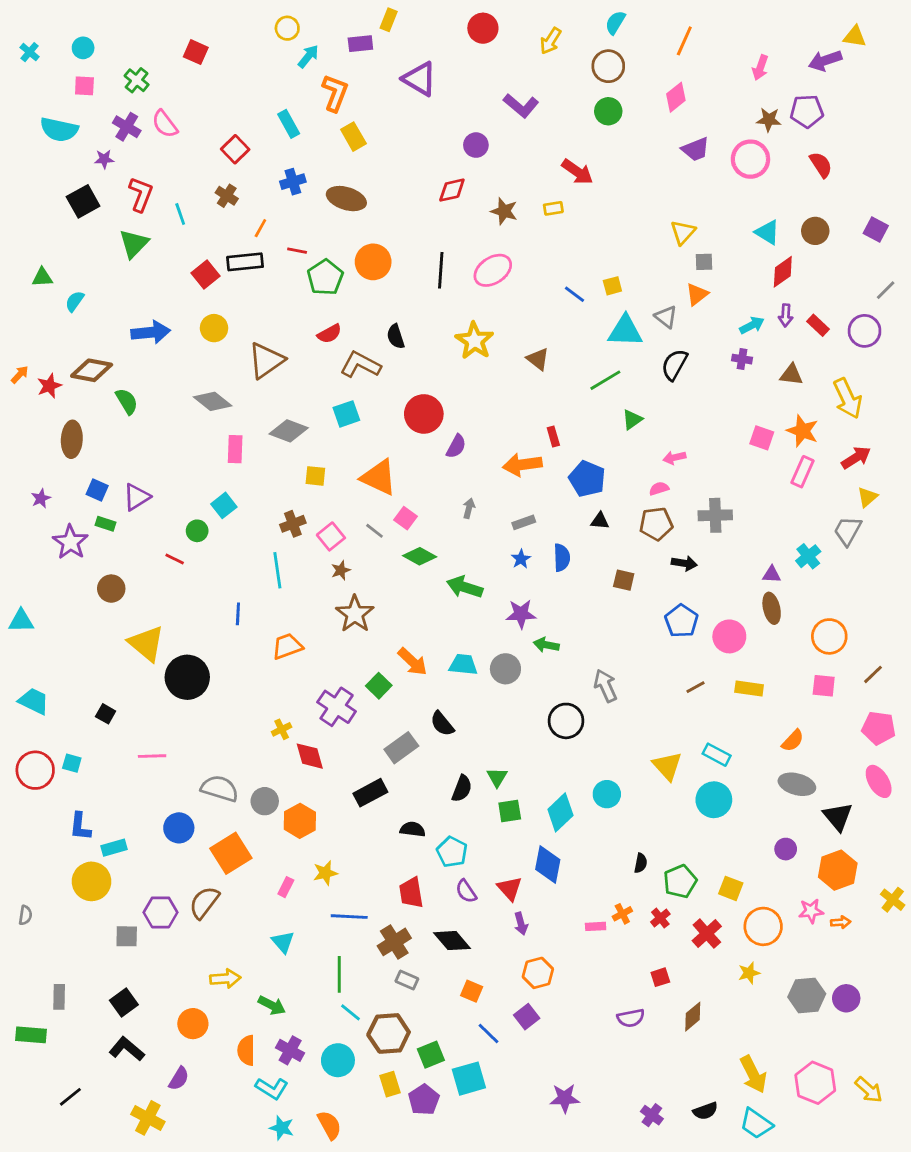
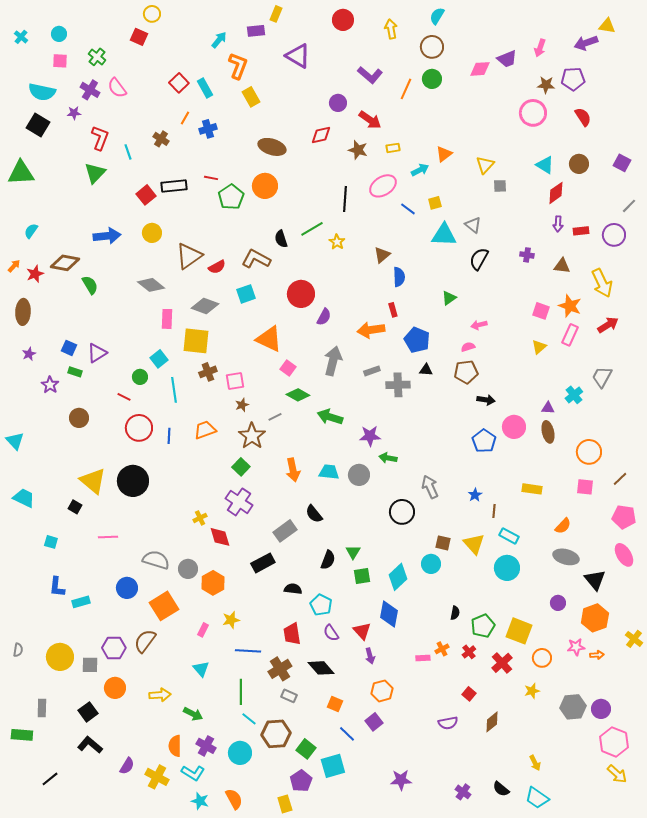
yellow circle: (287, 28) -> (152, 14), moved
yellow arrow: (551, 41) -> (391, 29), turned 138
orange line: (684, 41) -> (406, 89), moved
pink diamond: (676, 97) -> (480, 69), turned 35
red square: (235, 149) -> (179, 83), moved
purple trapezoid: (696, 149) -> (507, 59), moved
red arrow: (577, 172) -> (370, 120), moved
brown ellipse: (346, 199) -> (272, 147), moved
black square: (83, 201) -> (38, 125), moved, turned -30
orange line: (260, 228) -> (185, 118), moved
black line: (441, 270) -> (345, 199), moved
pink ellipse: (493, 270) -> (383, 186), moved
green triangle: (42, 277) -> (21, 173), moved, size x1.8
orange triangle: (697, 294) -> (444, 154), moved
cyan semicircle: (75, 301) -> (31, 231), moved
cyan arrow: (752, 325) -> (420, 170), moved
red rectangle: (818, 325) -> (581, 231), turned -49
red semicircle: (329, 334) -> (217, 267), moved
yellow star: (474, 341) -> (337, 242), size x0.6
brown triangle: (538, 359) -> (382, 255), turned 42
green line: (605, 380) -> (312, 229), moved
brown ellipse: (72, 439) -> (23, 312), moved
yellow square: (315, 476) -> (196, 341), moved, size x1.8
yellow triangle: (867, 497) -> (539, 347), moved
gray arrow: (469, 508) -> (333, 361), size x2.0
gray cross: (715, 515) -> (398, 385), moved
gray line: (375, 531) -> (275, 417), moved, turned -64
pink square: (331, 536) -> (235, 381), turned 30
purple star: (70, 542) -> (50, 385), size x0.7
blue semicircle: (562, 558) -> (399, 277), moved
blue star: (521, 559) -> (475, 495), moved
cyan line: (277, 570) -> (174, 390), moved
brown square: (624, 580) -> (443, 543), moved
cyan triangle: (21, 621) -> (15, 441), turned 48
pink circle: (729, 636) -> (514, 427), moved
yellow triangle: (146, 643) -> (93, 481), moved
orange trapezoid: (287, 646) -> (205, 430), moved
orange arrow: (413, 662) -> (293, 470), turned 35
green square: (379, 686) -> (241, 467), moved
brown line: (696, 687) -> (494, 511), moved, turned -56
red circle: (35, 770) -> (139, 428), moved
yellow circle: (92, 881) -> (60, 657), moved
yellow square: (731, 888) -> (519, 631), size x1.5
orange circle: (763, 926) -> (542, 658), size x0.7
red square: (660, 977) -> (469, 694), turned -32
orange circle: (193, 1024) -> (115, 688), moved
green square: (431, 1055) -> (306, 749), turned -30
yellow arrow: (753, 1074) -> (535, 763), size x0.6
pink hexagon: (815, 1083) -> (614, 742), moved
yellow rectangle: (390, 1084) -> (285, 804), moved
black semicircle: (705, 1111) -> (501, 789), turned 60
yellow cross: (148, 1118) -> (157, 777), moved

